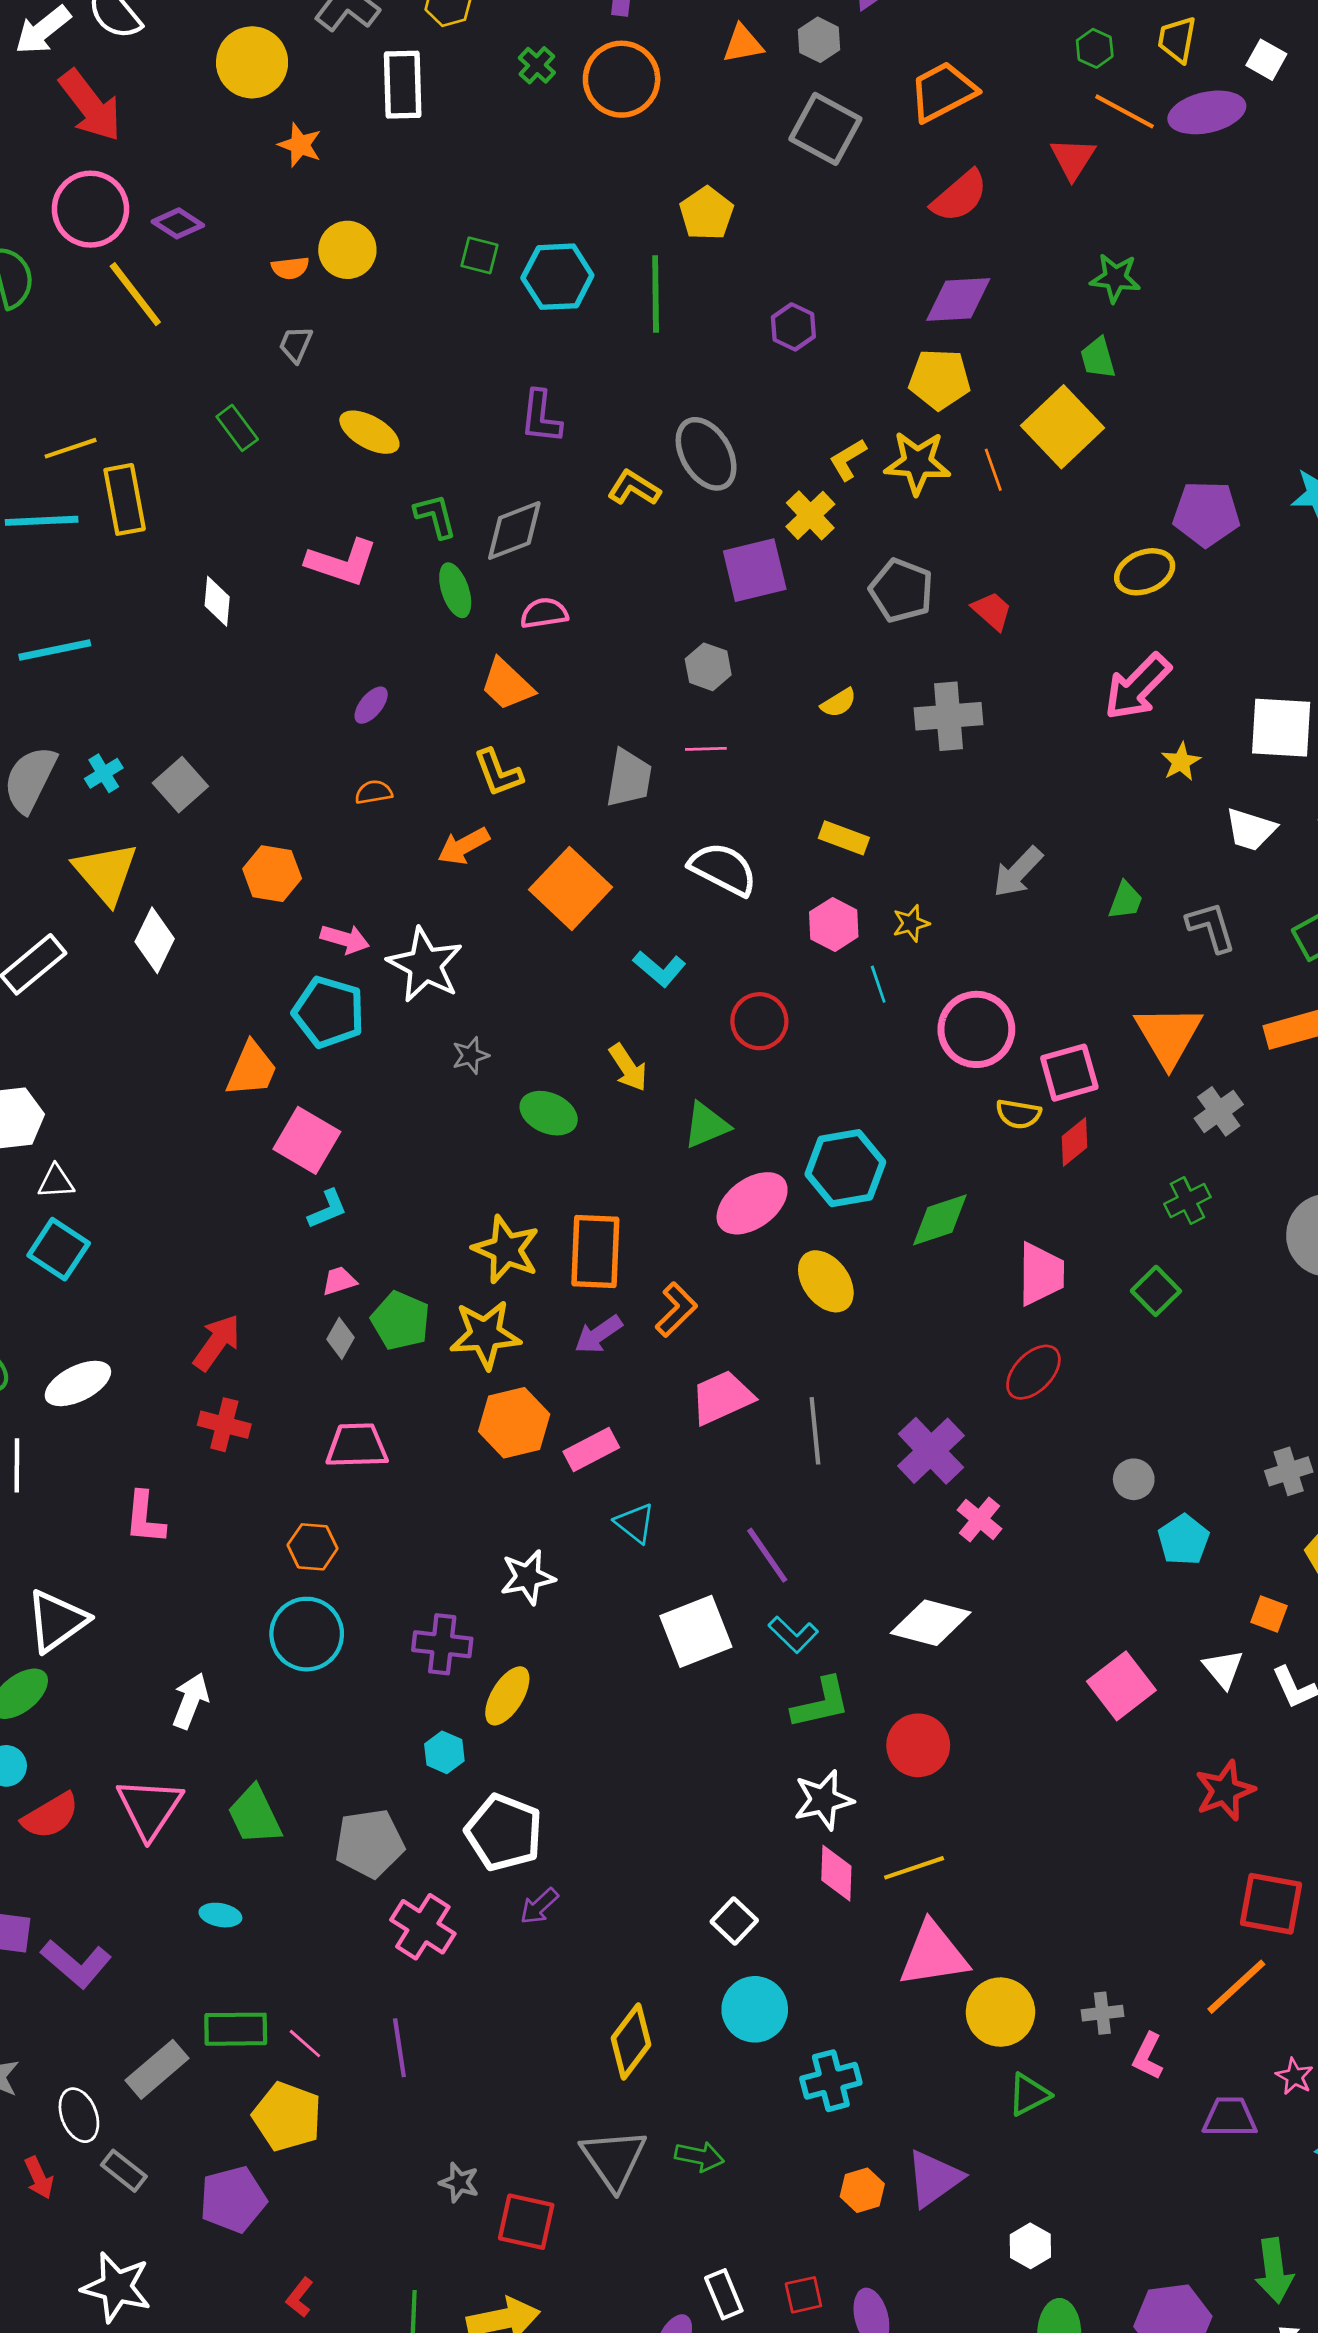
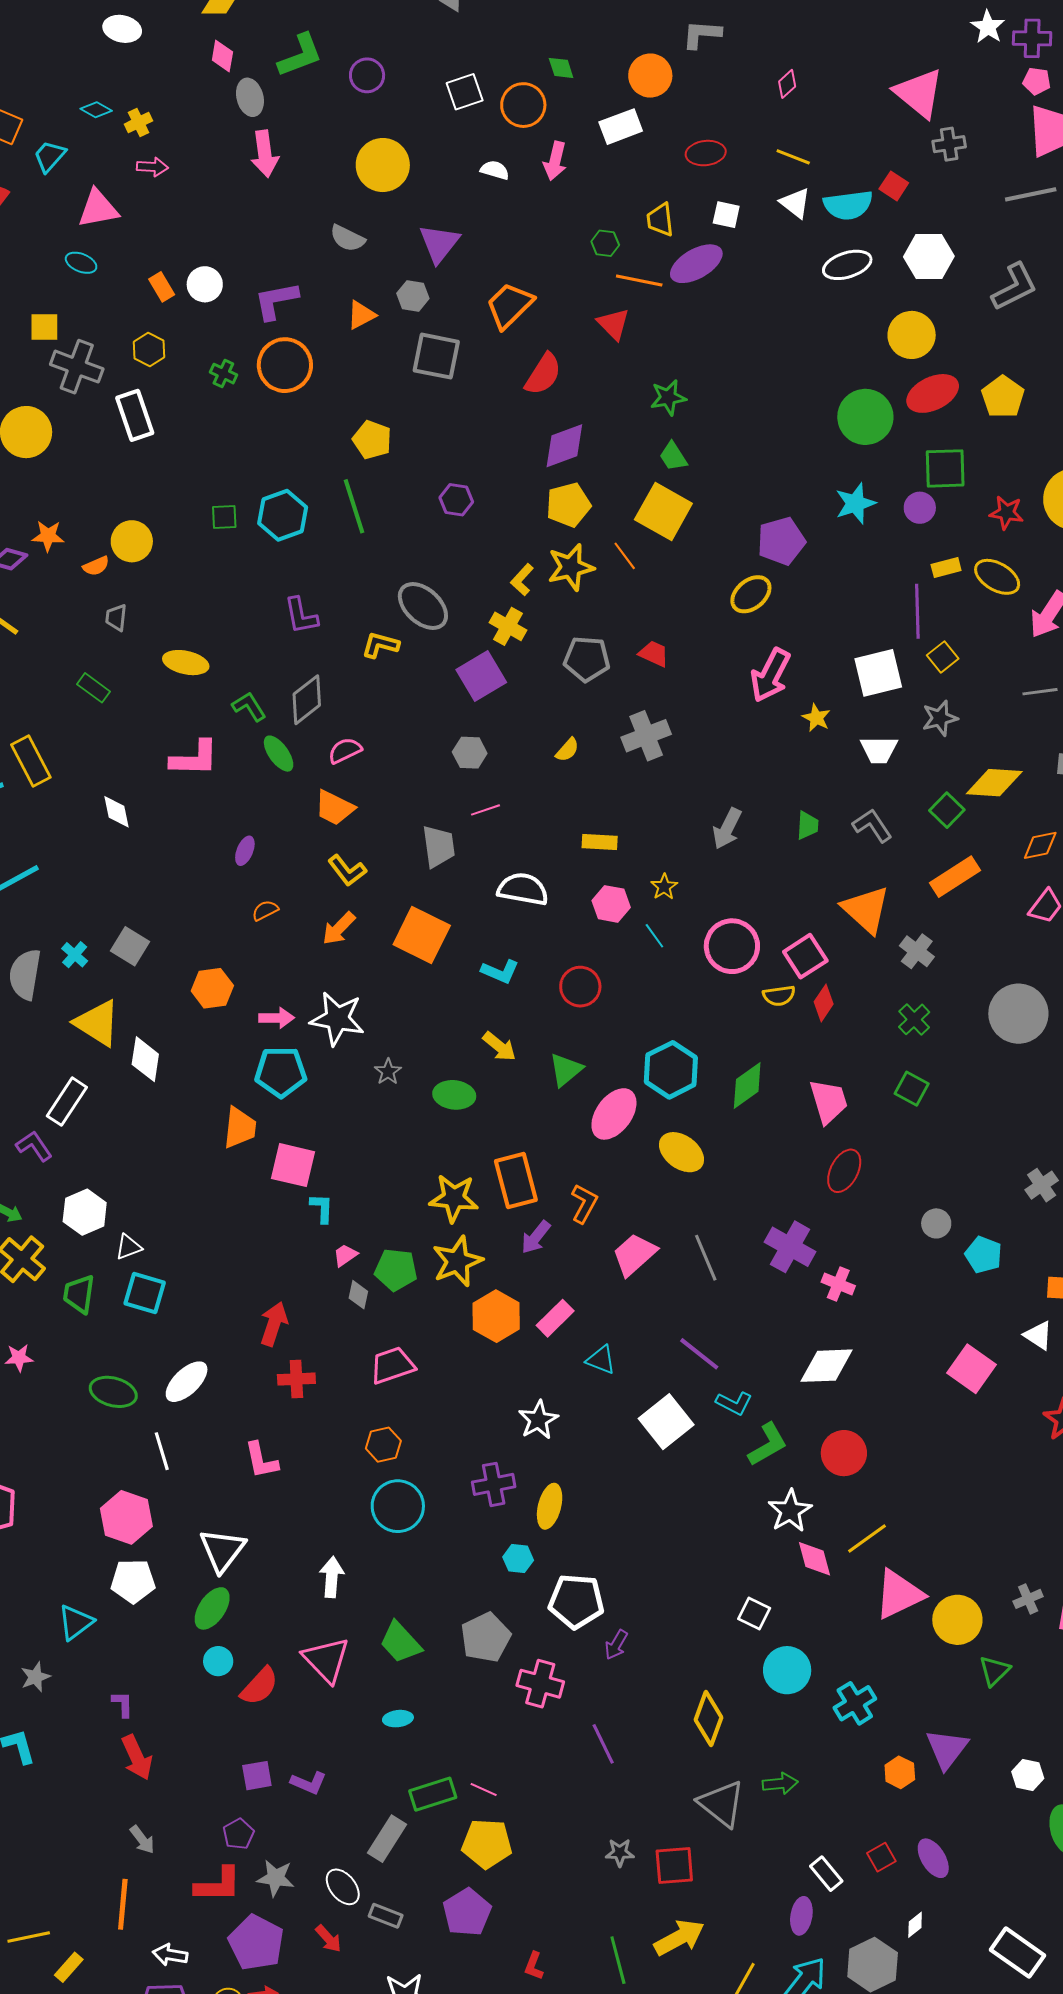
orange star: (300, 145) -> (48, 536), moved
cyan L-shape: (327, 1209) -> (322, 1208), turned -48
purple L-shape: (76, 1964) -> (309, 1783), size x0.7
purple line: (399, 2048) -> (603, 1744), moved

